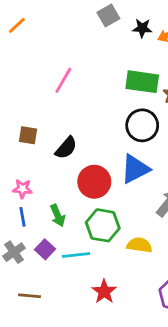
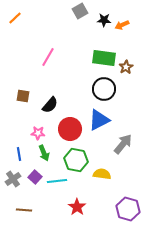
pink star: (22, 189) -> (38, 133), moved

